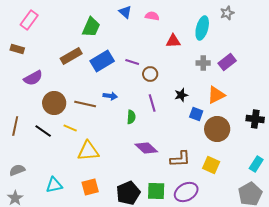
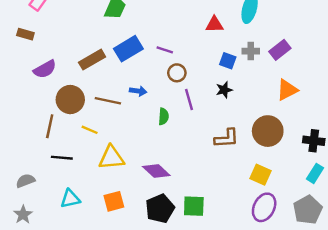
brown rectangle: (71, 56) -> (92, 60), moved
brown circle: (150, 74) -> (177, 73), moved
orange triangle: (216, 95) -> (287, 90), moved
blue square: (196, 114) -> (228, 61), moved
black cross: (255, 119) -> (314, 141), moved
brown line: (15, 126) -> (50, 126), moved
black line: (43, 131) -> (62, 158), moved, turned -30
purple diamond: (146, 148) -> (156, 171), moved
brown L-shape: (180, 159) -> (227, 138), moved
purple ellipse: (186, 192) -> (264, 207), moved, turned -35

